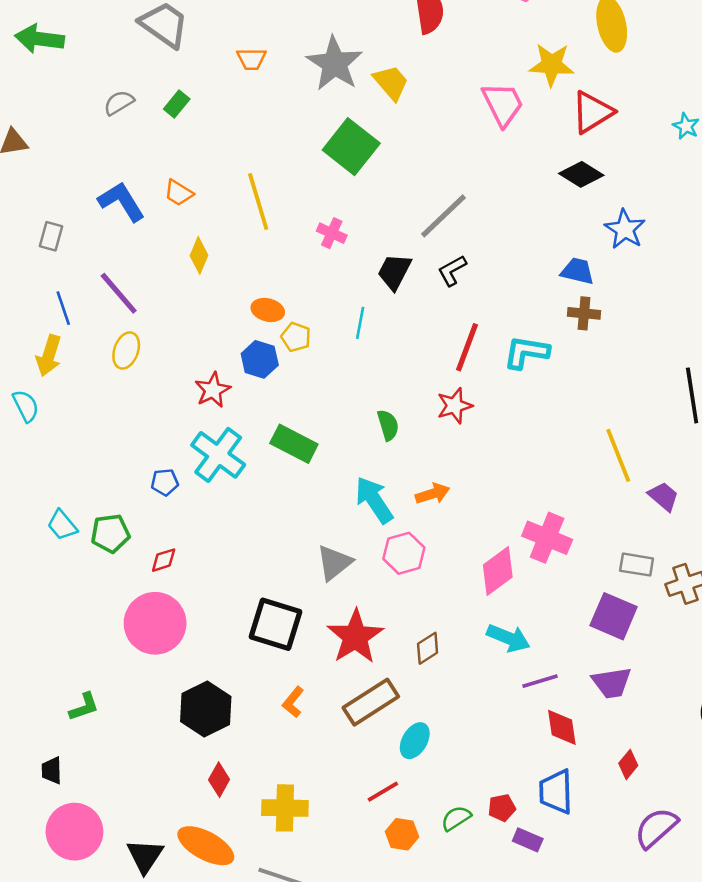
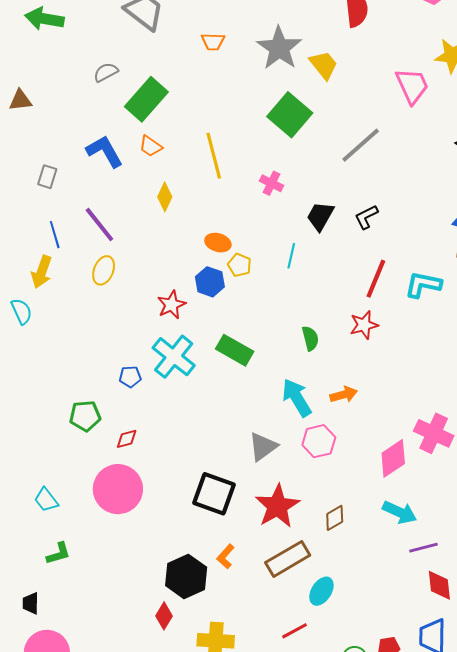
green rectangle: (177, 104) -> (146, 99), moved, size x2.0
gray line: (443, 216) -> (361, 145), moved
cyan trapezoid: (62, 525) -> (46, 500), moved
black hexagon: (206, 709) -> (186, 576), moved

